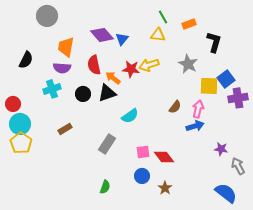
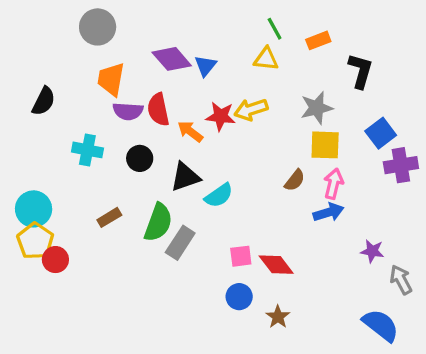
gray circle: (47, 16) -> (98, 27), moved
gray star: (188, 64) -> (317, 108), turned 30
purple semicircle: (62, 68) -> (128, 111), moved
yellow square: (209, 86) -> (325, 145), moved
cyan cross: (52, 89) -> (87, 150), turned 30
black triangle: (107, 93) -> (185, 177), moved
red circle: (13, 104) -> (55, 260), moved
green semicircle: (105, 187) -> (158, 222), moved, size x1.6

